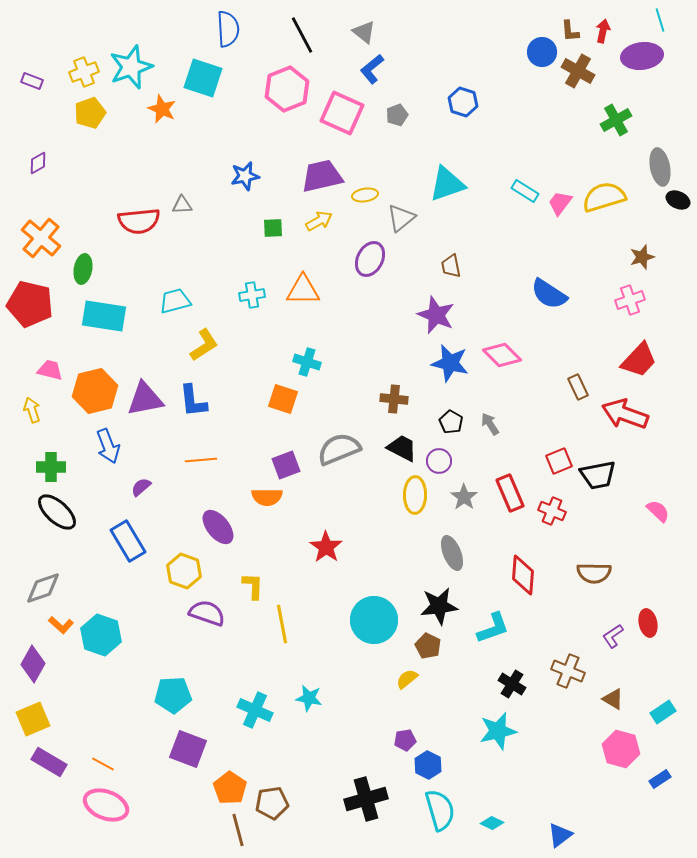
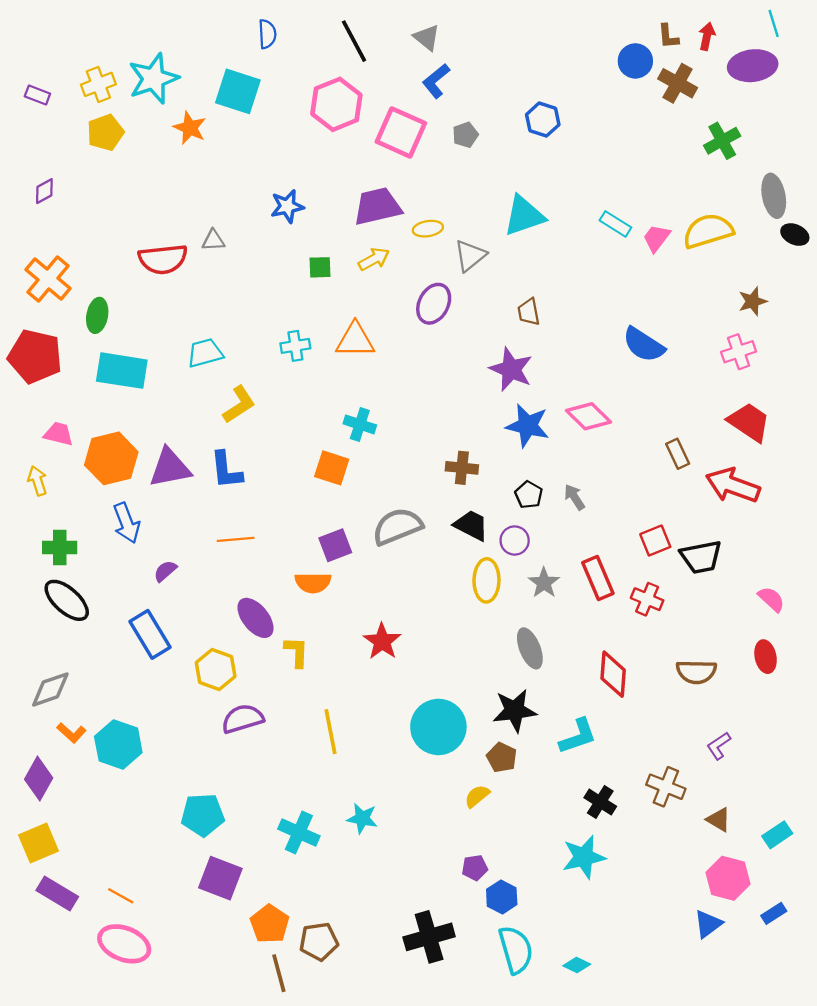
blue semicircle: (228, 29) -> (267, 34), size x0.7
red trapezoid: (639, 360) -> (749, 422), turned -99
yellow L-shape: (253, 586) -> (297, 652), moved
purple semicircle: (207, 613) -> (243, 719), turned -36
red ellipse: (648, 623) -> (766, 657), moved
blue triangle: (560, 835) -> (708, 924), moved

